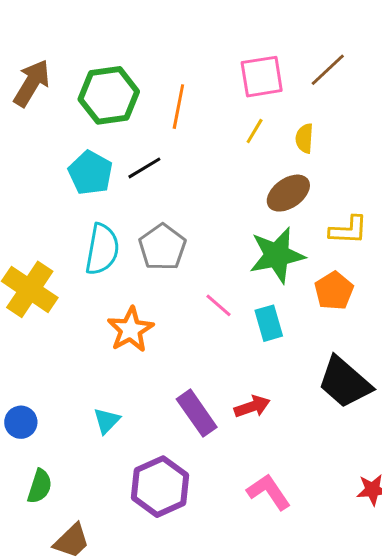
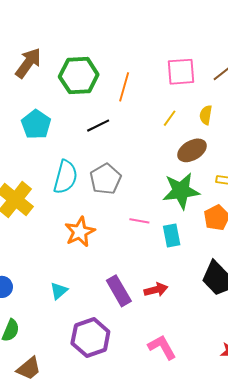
yellow line: (255, 131) -> (170, 118), moved
cyan pentagon: (90, 173) -> (36, 124), moved
pink line: (218, 305) -> (139, 221), turned -36

